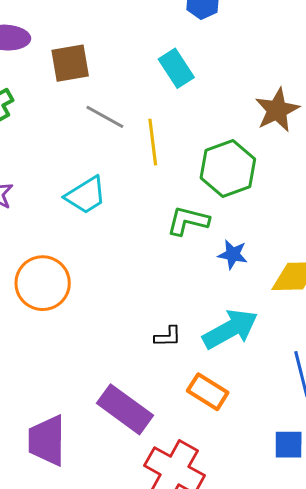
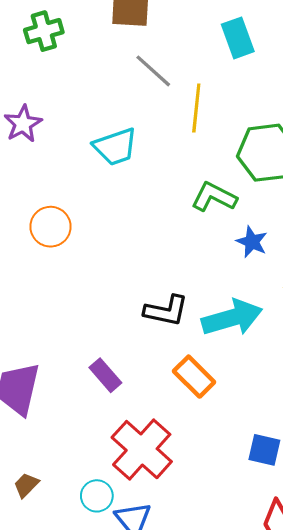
orange circle: (43, 283) -> (51, 227), size x0.7
black L-shape: (168, 337) -> (166, 311), size x1.5
purple rectangle: (125, 409) -> (105, 375), size x0.6

